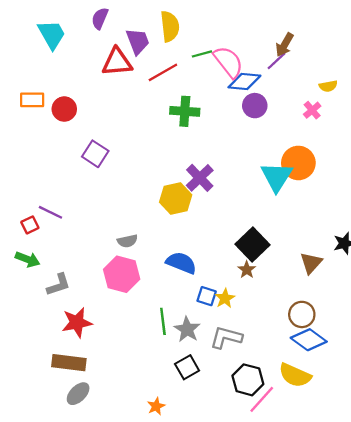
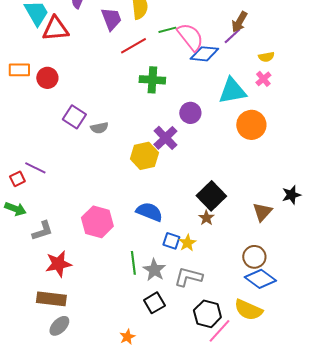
red triangle: (117, 62) -> (55, 29), moved
yellow semicircle: (328, 86) -> (266, 57), moved
purple circle: (255, 106) -> (190, 113), moved
cyan triangle: (277, 177) -> (232, 91), moved, turned 48
gray semicircle: (127, 241) -> (99, 128), moved

